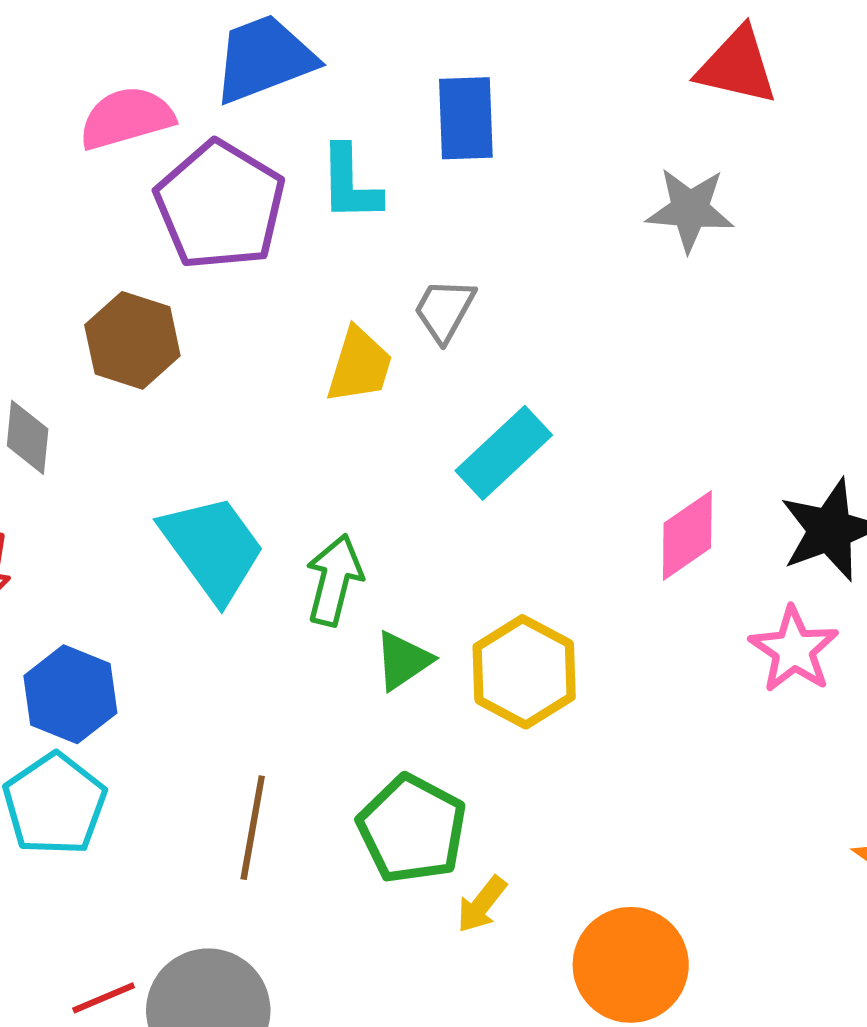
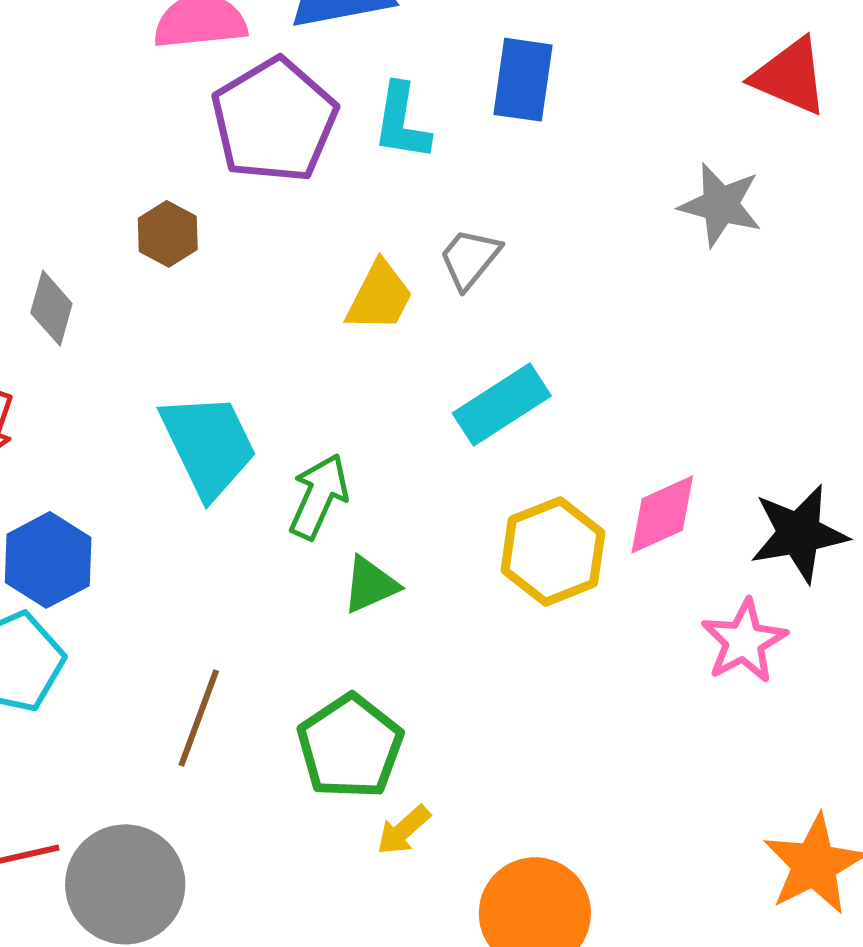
brown hexagon: (132, 340) -> (168, 234), size x0.7
yellow hexagon: (524, 672) -> (553, 552), moved

